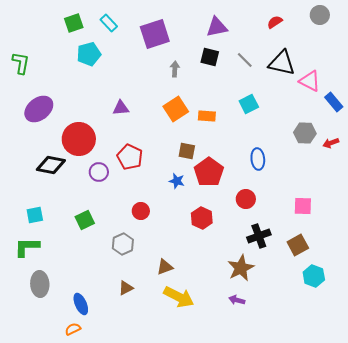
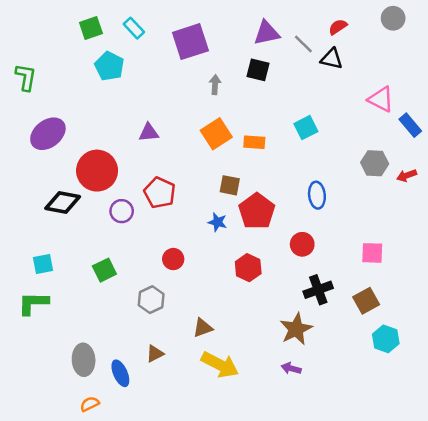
cyan pentagon: (89, 54) -> (109, 66), turned -30
gray line: (245, 60) -> (303, 44), moved
black triangle: (282, 63) -> (332, 59), moved, size x0.7
gray ellipse: (40, 284) -> (84, 360), moved
blue ellipse: (81, 304) -> (120, 373), moved

